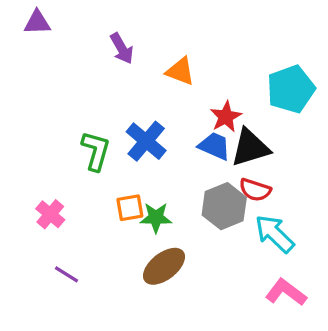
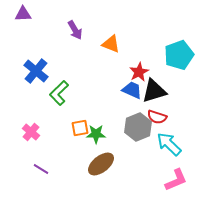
blue cross: (146, 141) -> (36, 71), moved
green L-shape: (96, 151) -> (59, 93), turned -150
pink L-shape: (286, 292) -> (176, 180), turned 120

